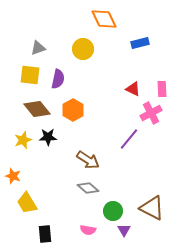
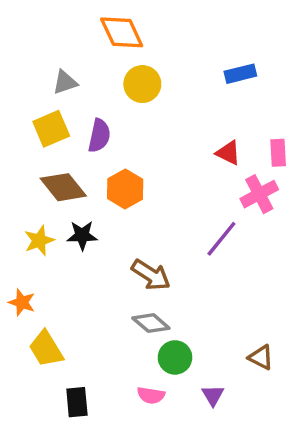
orange diamond: (104, 19) -> (122, 32), moved
yellow square: (30, 75) -> (51, 129), turned -30
brown triangle: (152, 208) -> (261, 357), size x0.6
green circle: (113, 211) -> (175, 357), moved

